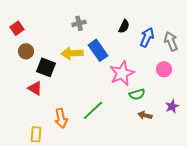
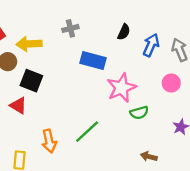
blue rectangle: (98, 50) -> (93, 60), turned -40
yellow arrow: (72, 53) -> (29, 44), moved
brown arrow: (145, 115) -> (149, 157), moved

